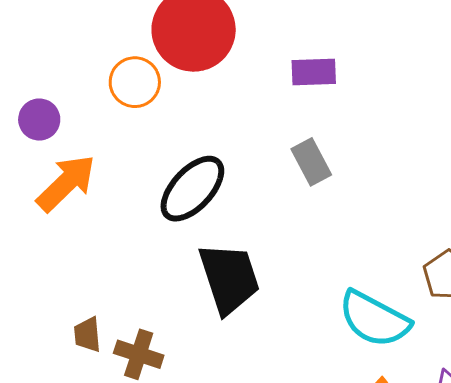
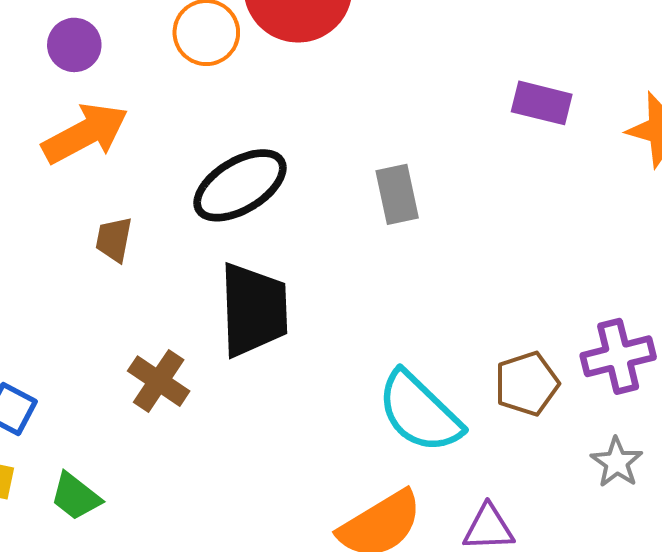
purple rectangle: (314, 72) -> (542, 103), moved
brown trapezoid: (87, 335) -> (114, 239), moved
brown cross: (139, 354) -> (159, 381), moved

